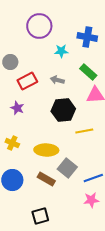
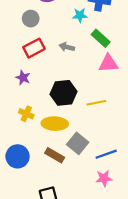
cyan star: (61, 51) -> (80, 15), moved
gray circle: (10, 62) -> (31, 19), moved
black hexagon: (63, 110) -> (63, 93), moved
yellow cross: (12, 143) -> (26, 114), moved

